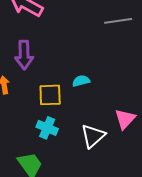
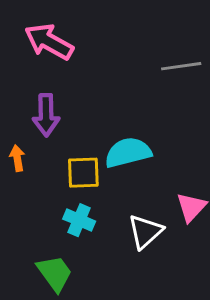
cyan semicircle: (81, 81) -> (128, 152), size x1.8

